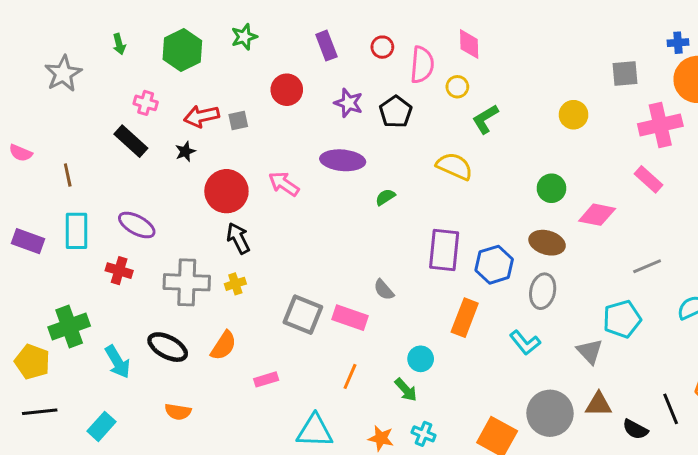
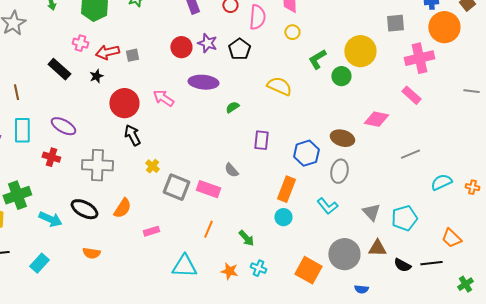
yellow circle: (457, 87) -> (292, 32), moved
red circle: (287, 90) -> (181, 47), moved
pink cross: (146, 103) -> (80, 43), moved
yellow circle: (574, 115) -> (360, 51), size x1.6
green L-shape: (485, 119) -> (317, 59), moved
green circle: (551, 188) -> (341, 76), moved
purple rectangle: (444, 250) -> (261, 140), moved, size x0.7
yellow cross: (235, 284) -> (152, 166), moved, turned -32
cyan pentagon: (622, 319) -> (404, 218), moved
cyan circle: (421, 359) -> (283, 217), moved
cyan arrow: (118, 362) -> (50, 219), turned -35
black line: (671, 409) -> (431, 263), moved, turned -75

